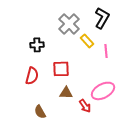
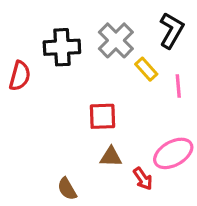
black cross: (37, 45) -> (62, 47), moved, size x1.5
red semicircle: (32, 76) -> (20, 76), moved

